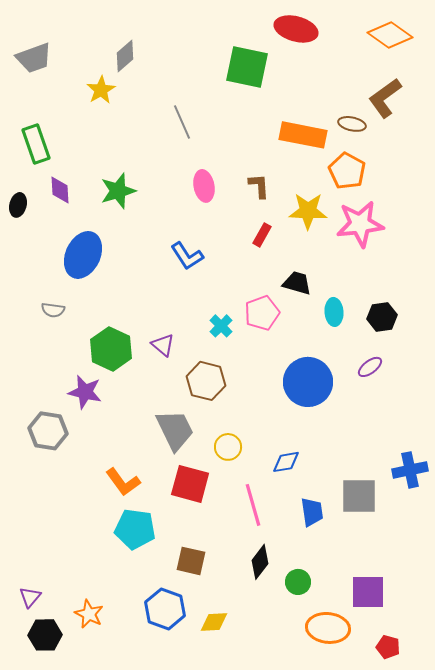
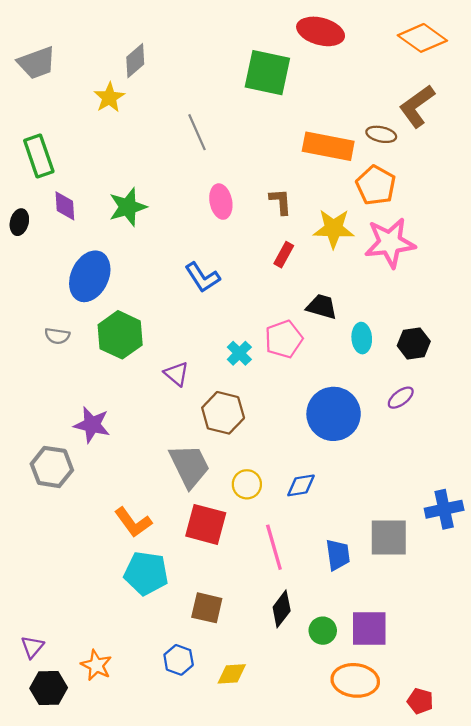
green hexagon: (111, 349) -> (120, 335), moved
blue diamond: (286, 462) -> (301, 485), moved
purple square: (368, 592) -> (369, 628), moved
blue hexagon: (165, 609) -> (179, 660), size x0.7

